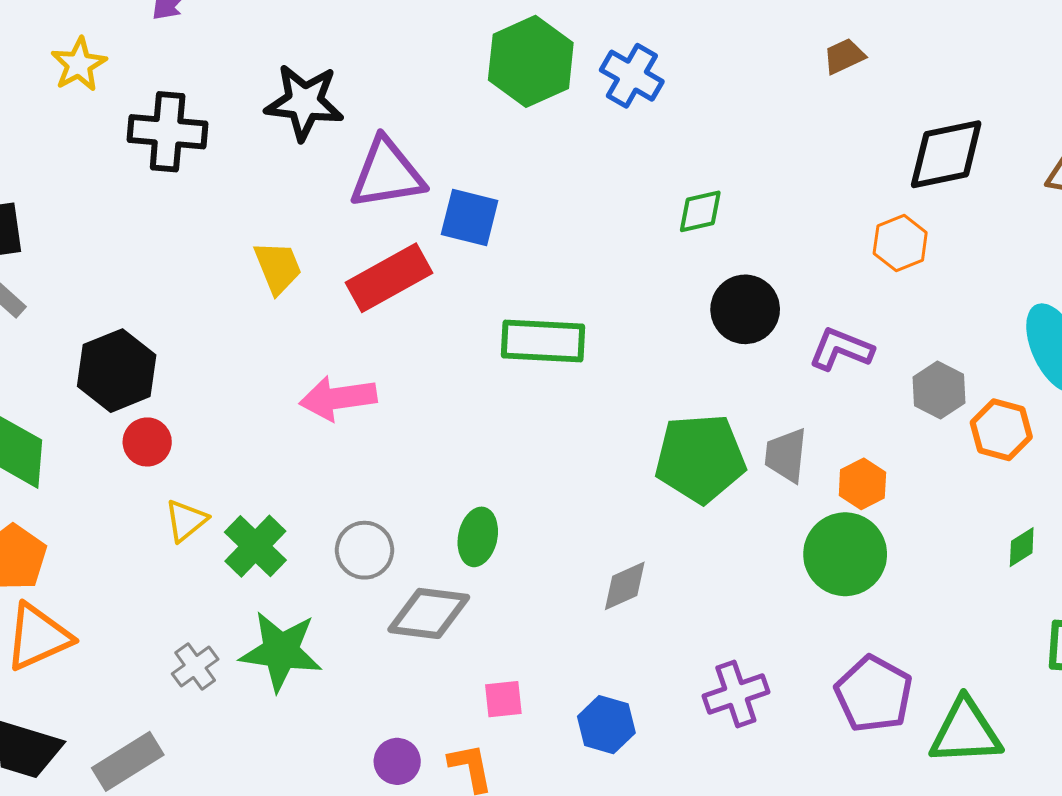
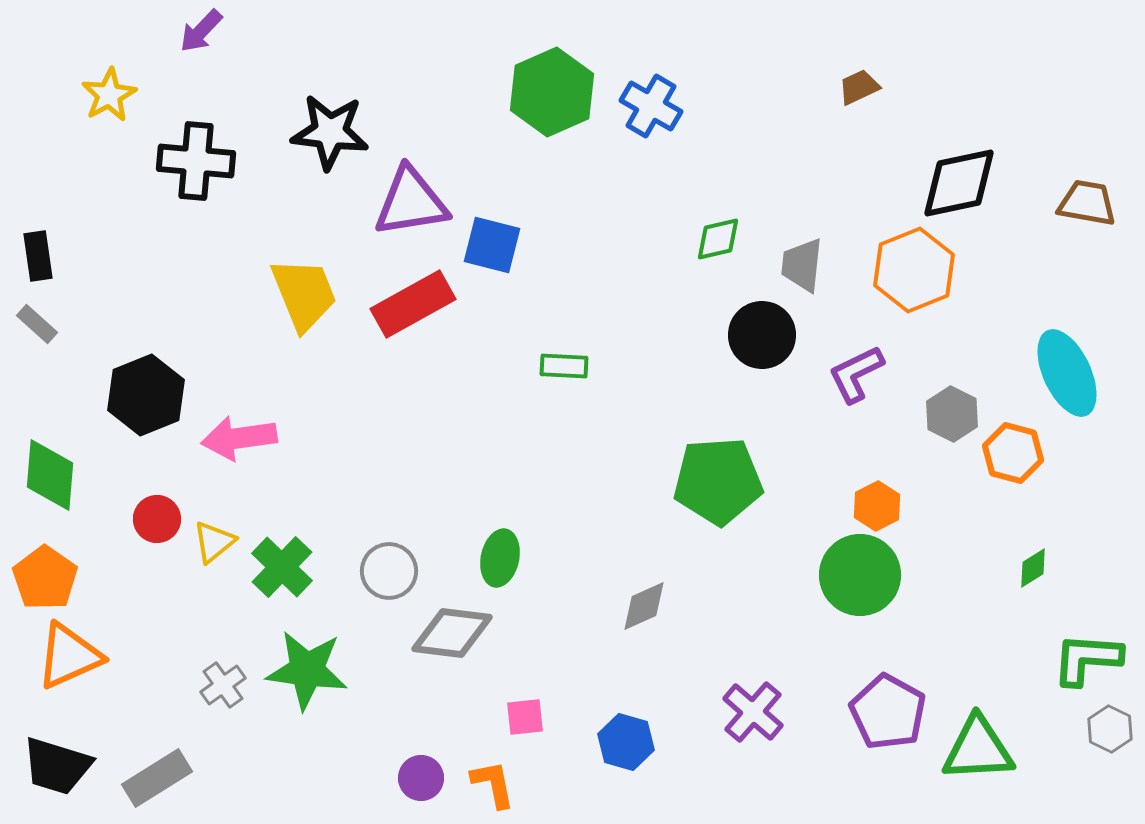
orange hexagon: (900, 243) -> (914, 270), size x1.5
yellow trapezoid: (278, 268) -> (304, 294), size x1.4
green rectangle: (543, 341) -> (564, 366), size x0.6
purple L-shape: (841, 349) -> (856, 374), turned -48
pink arrow: (338, 398) -> (239, 438), moved
red circle: (147, 442) -> (157, 519), moved
gray trapezoid: (786, 455) -> (802, 265), moved
purple cross: (736, 694) -> (753, 712), turned -30

